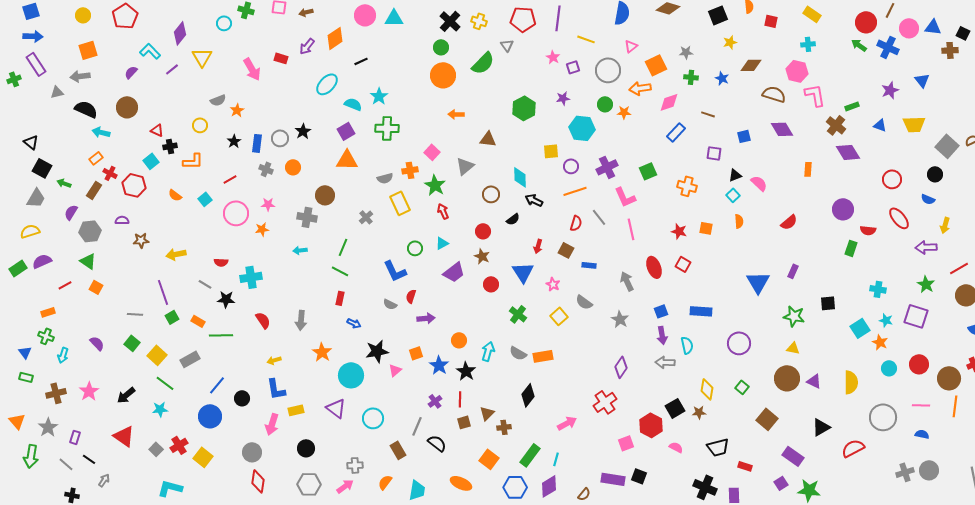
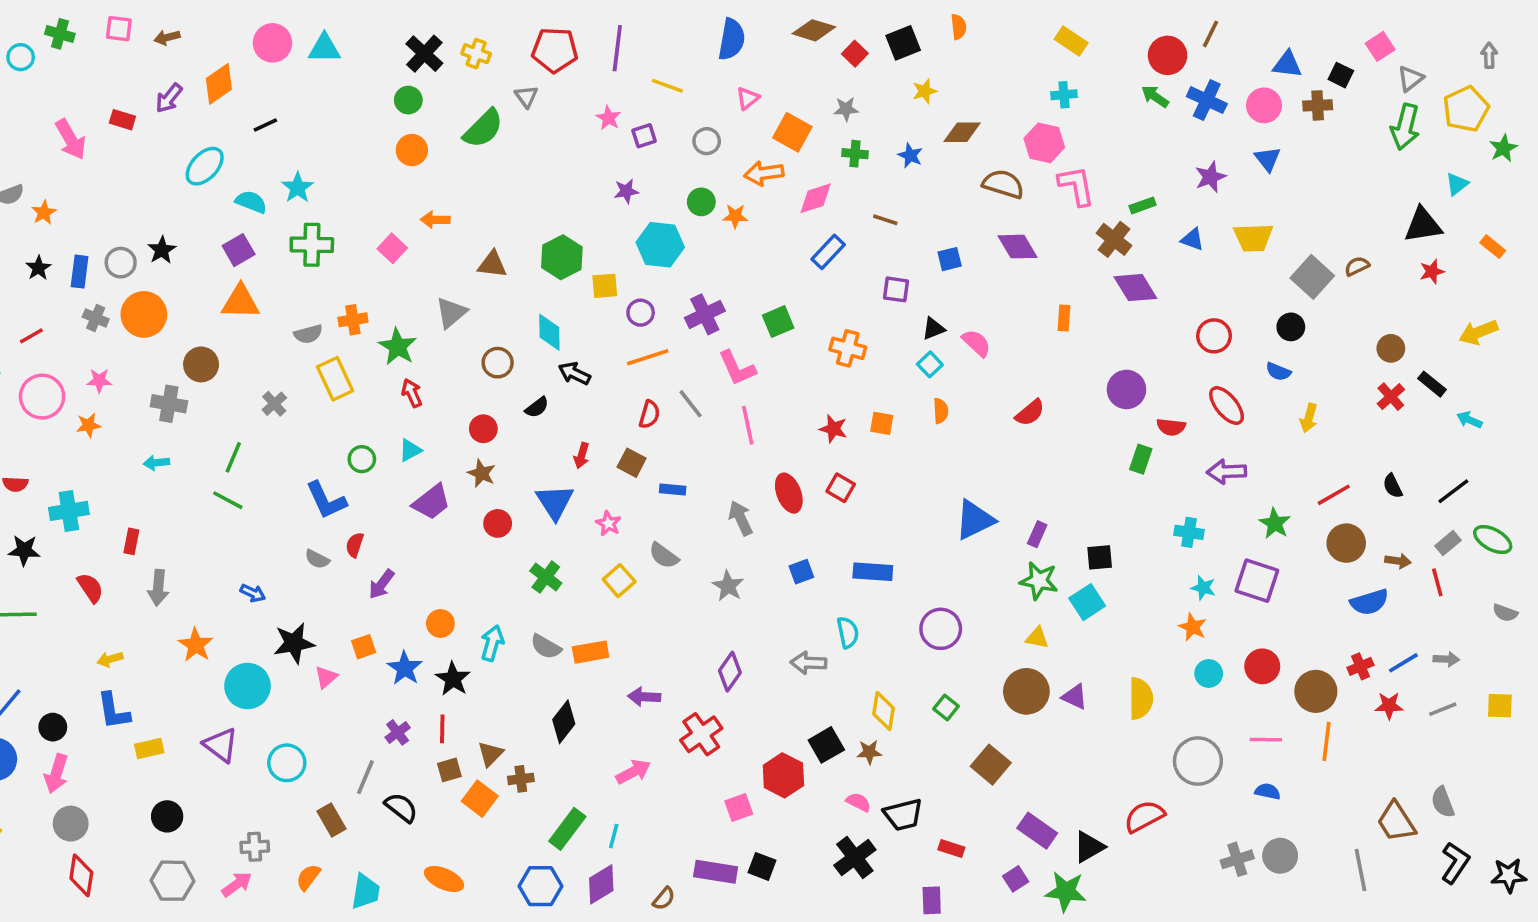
red square: (771, 21) -> (855, 54), moved, turned 32
pink circle: (909, 28) -> (1264, 105), moved
orange square: (656, 65) -> (792, 132), turned -35
gray circle: (608, 70) -> (707, 141), size x0.6
orange circle: (443, 75) -> (412, 150), size x0.7
green hexagon: (524, 108) -> (562, 257), moved
pink square: (432, 152) -> (392, 248), moved
orange circle: (293, 167) -> (144, 314), size x1.6
purple arrow: (926, 247) -> (1227, 472), moved
purple rectangle: (793, 271) -> (1037, 534), moved
blue triangle: (758, 282) -> (975, 520), turned 35
red rectangle: (340, 298) -> (131, 541), moved
purple arrow: (426, 318) -> (381, 584), turned 132
cyan square: (860, 328) -> (1087, 602), moved
purple arrow: (662, 335) -> (644, 697), moved, turned 102
pink arrow: (272, 424) -> (56, 774), moved
black triangle: (821, 427) -> (1089, 847), moved
pink semicircle: (676, 447) -> (858, 802), moved
orange square: (489, 459) -> (480, 799), moved
black cross: (705, 487) -> (855, 858), moved, turned 30

